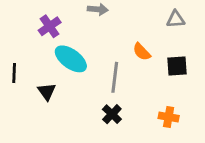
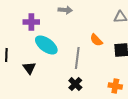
purple cross: (50, 26) -> (31, 22), turned 35

